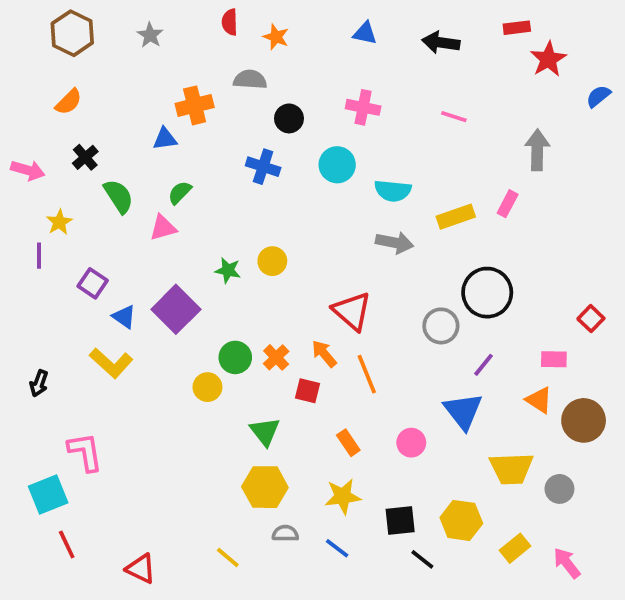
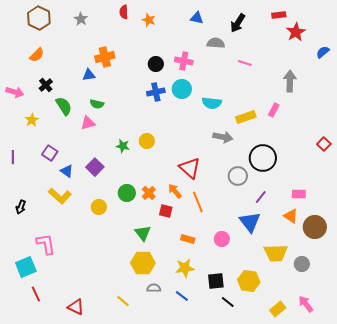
black arrow: (441, 43) -> (238, 23), turned -66
gray semicircle: (250, 80) -> (216, 43), moved
pink cross: (363, 107) -> (184, 61), moved
blue cross: (263, 167) -> (156, 92), moved, turned -30
green semicircle: (180, 193) -> (97, 104), turned -120
gray arrow: (395, 243) -> (223, 137), moved
purple line: (39, 256) -> (13, 157), moved
purple square: (176, 309) -> (95, 167), size x0.7
red square: (591, 319) -> (324, 144), moved
yellow circle: (207, 387) -> (99, 207), moved
orange rectangle: (348, 443) -> (188, 239), turned -40
yellow rectangle: (515, 548) -> (278, 309), moved

